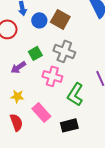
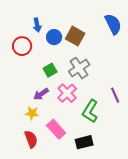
gray cross: (64, 51) -> (79, 68), turned 35
purple arrow: (18, 67) -> (41, 94), moved
pink cross: (52, 76) -> (67, 93), turned 30

